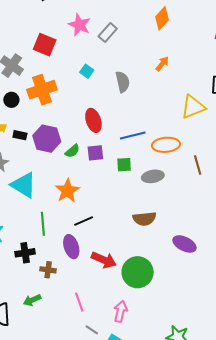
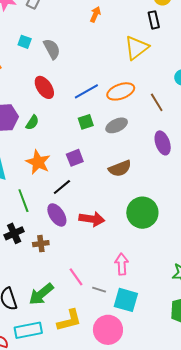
gray semicircle: (123, 82) -> (52, 49), moved
purple square: (95, 153) -> (75, 158), moved
purple ellipse: (184, 244) -> (163, 143), moved, turned 60
green circle: (138, 272) -> (142, 213), moved
green arrow: (32, 300) -> (41, 294), moved, size x1.5
pink line: (79, 302) -> (76, 277), moved

